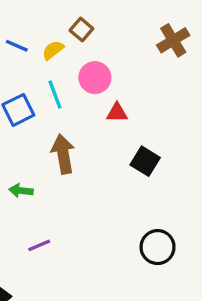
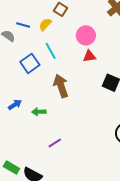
pink circle: (95, 78) -> (86, 35), moved

